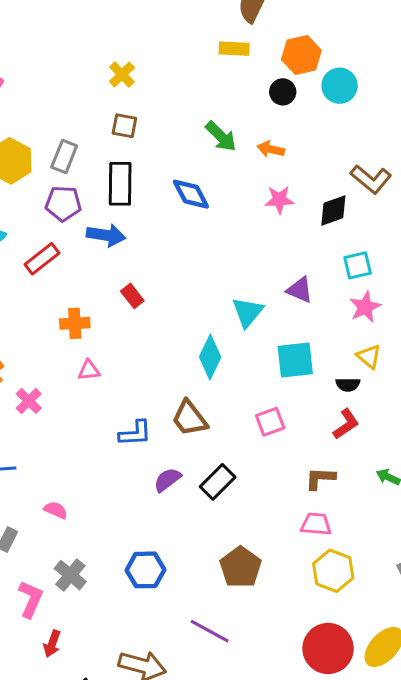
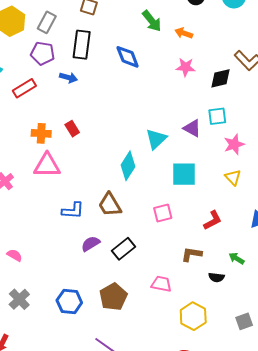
blue arrow: (106, 235) -> (68, 78), size x0.7
cyan square: (358, 265) -> (217, 116), moved
red rectangle: (132, 296) -> (72, 129), moved
pink triangle: (89, 370) -> (47, 165), size x1.8
black semicircle: (348, 384) -> (216, 277), moved
pink trapezoid: (316, 524) -> (161, 284), moved
brown pentagon: (241, 567) -> (113, 297), moved

